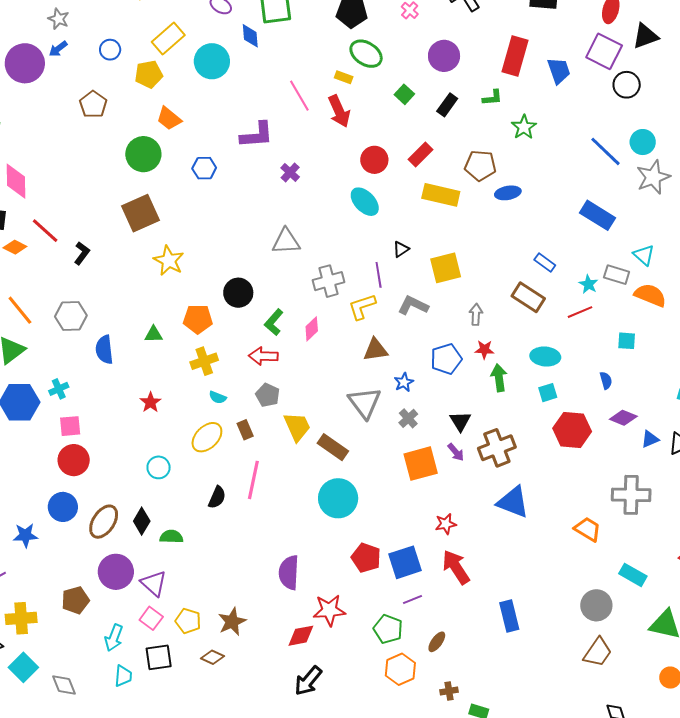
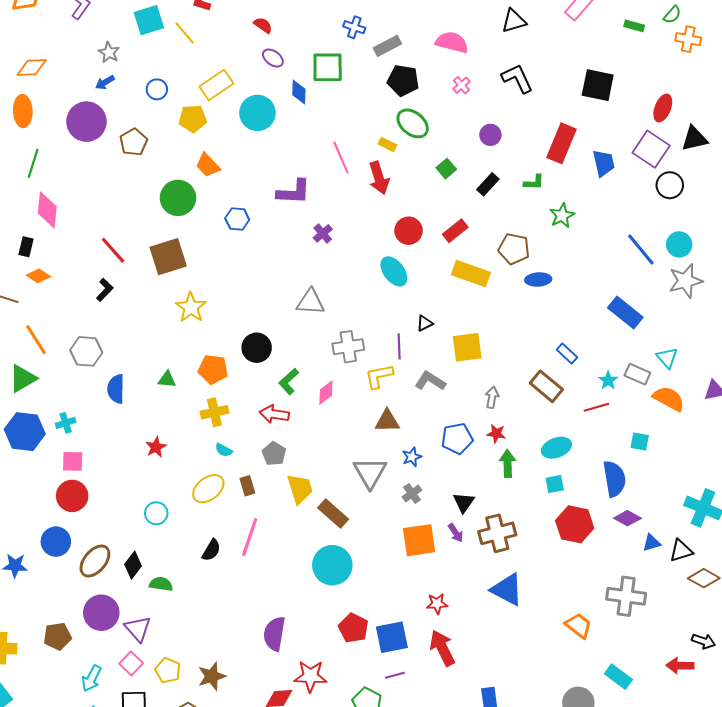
purple circle: (444, 56) -> (490, 135), size x0.7
purple circle: (25, 63) -> (86, 122), moved
red line: (45, 231) -> (113, 250), moved
cyan ellipse: (545, 357) -> (556, 448), turned -32
blue semicircle: (606, 380) -> (614, 479), size x2.0

